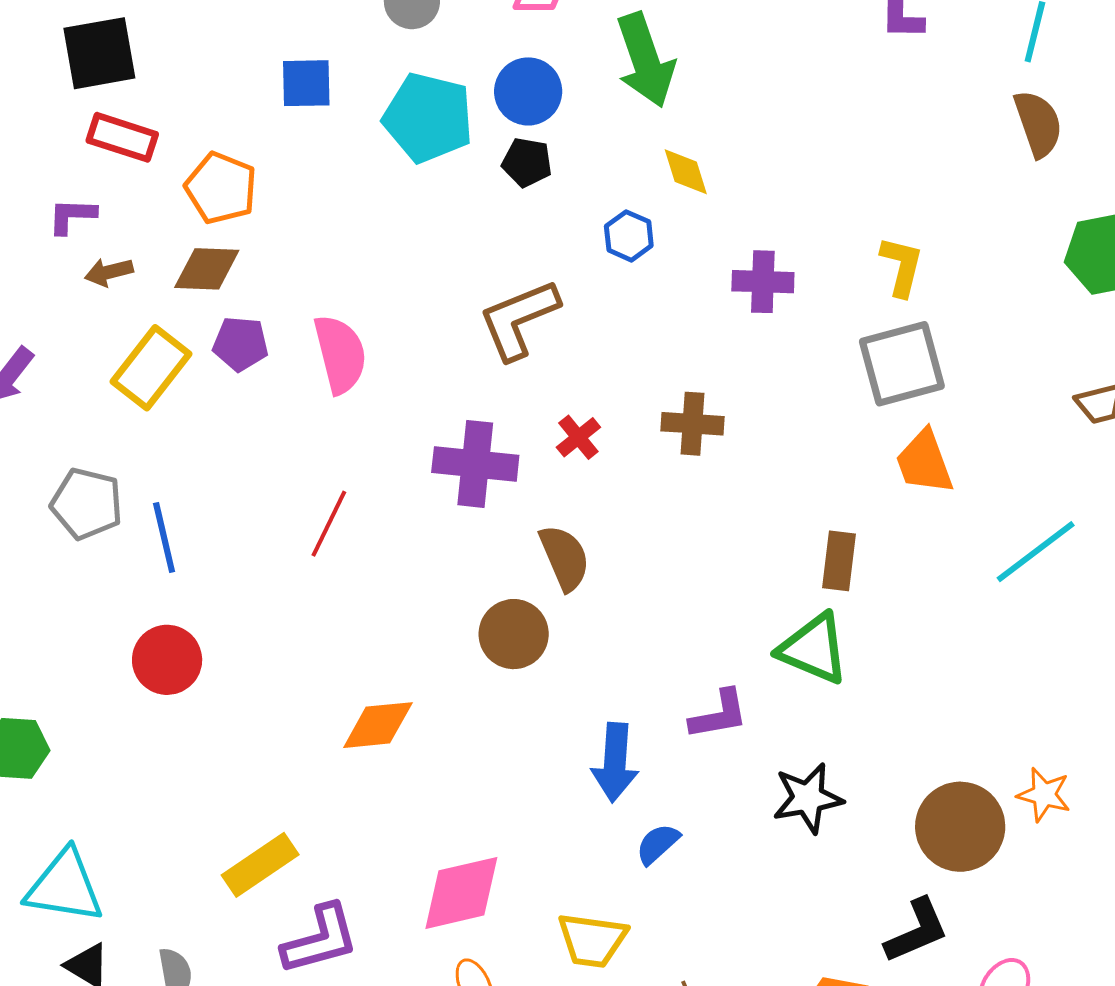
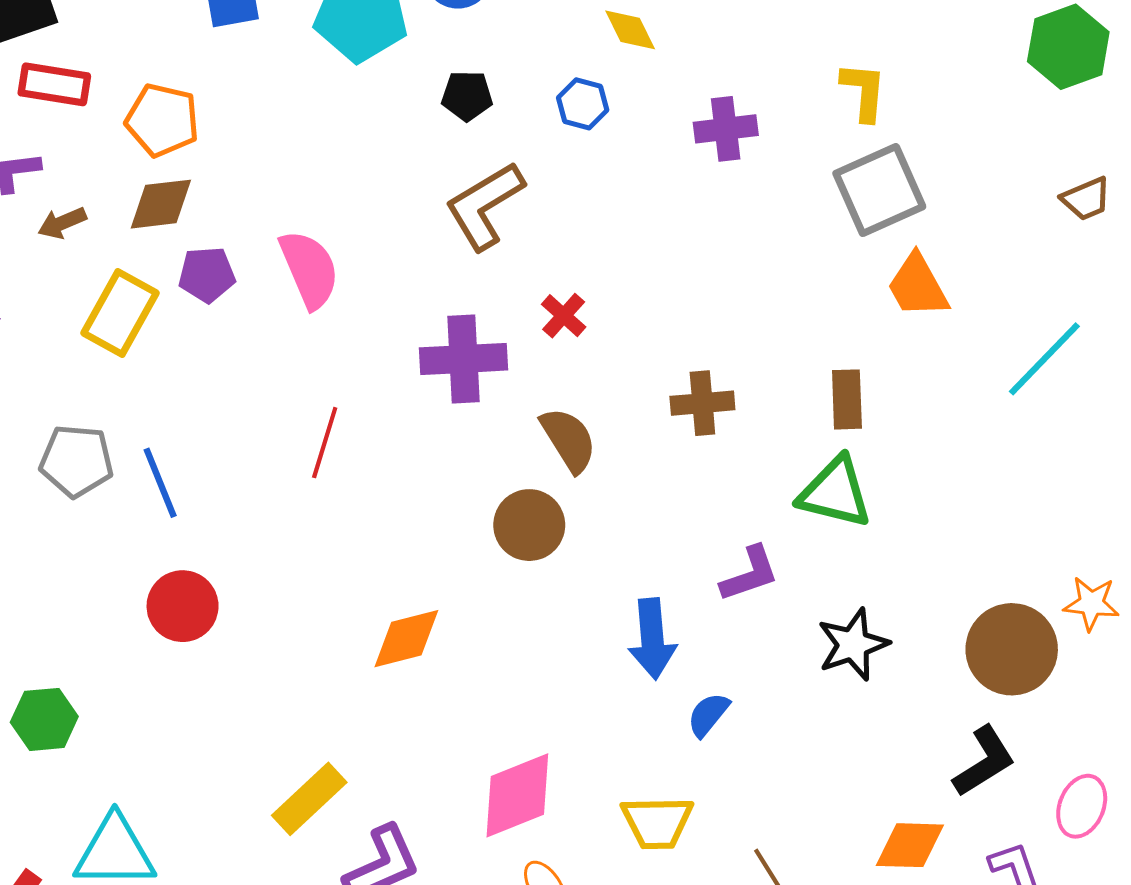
black pentagon: (527, 162) -> (467, 96), moved
brown cross: (692, 424) -> (702, 403), moved

